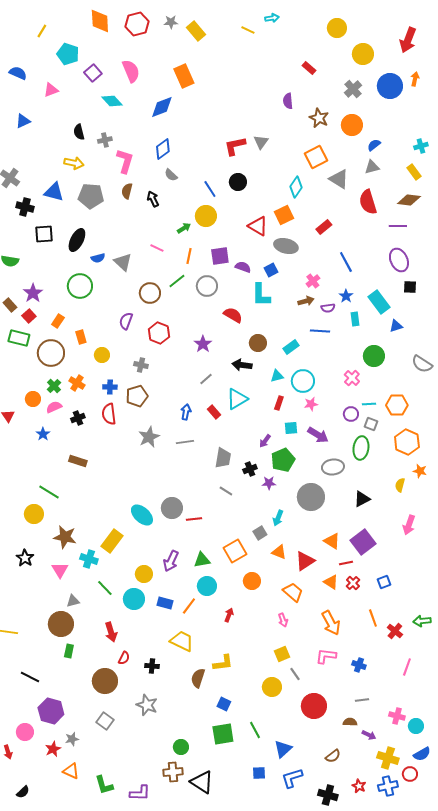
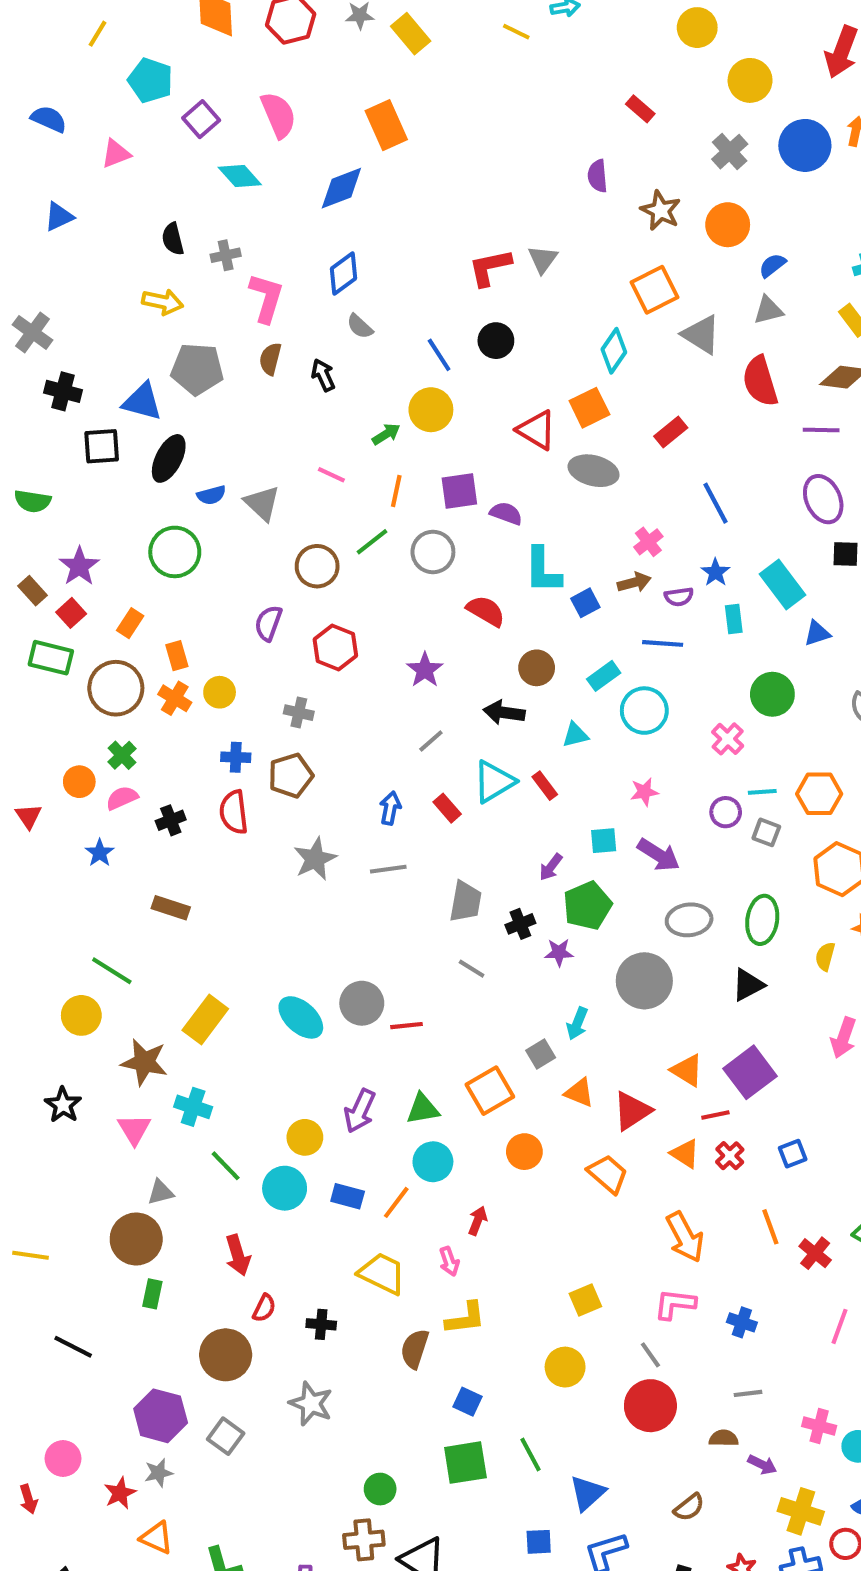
blue triangle: (54, 192) -> (142, 402), moved
blue square: (271, 270) -> (585, 603), moved
cyan circle: (303, 381) -> (644, 711), moved
orange cross: (77, 383) -> (175, 698), moved
red rectangle: (279, 403) -> (545, 786), moved, turned -56
green ellipse: (361, 448) -> (762, 920), moved
yellow rectangle: (112, 541) -> (205, 1019), moved
pink arrow: (283, 620) -> (449, 1261), moved
gray line: (295, 674) -> (650, 1355), moved
purple hexagon: (51, 711) -> (161, 1416), moved

